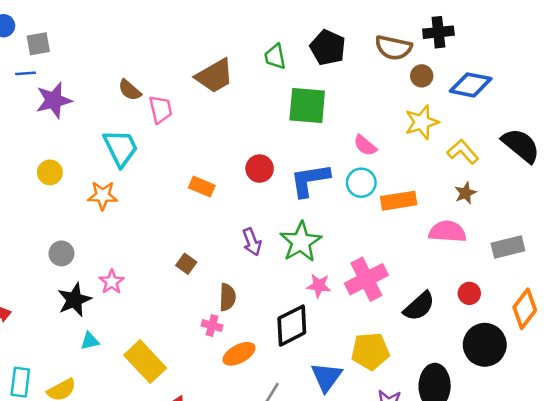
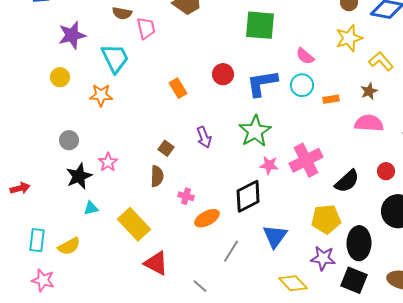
brown semicircle: (130, 90) -> (122, 13), turned -30
purple star: (54, 100) -> (72, 35), moved
orange rectangle: (202, 187) -> (178, 88), turned 36
brown star: (465, 193) -> (369, 91), moved
orange rectangle: (399, 201) -> (331, 99), size x0.6
purple arrow: (252, 242) -> (204, 137), moved
brown semicircle: (227, 297) -> (157, 176), moved
yellow pentagon: (370, 351) -> (326, 219), moved

